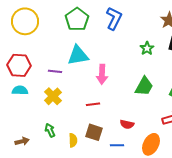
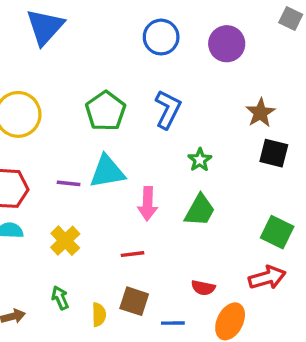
green star: (147, 48) -> (200, 160), moved
purple line: (55, 71) -> (69, 183), moved
green trapezoid: (144, 86) -> (200, 210), moved
red semicircle: (127, 124) -> (203, 288), moved

